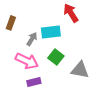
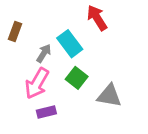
cyan rectangle: (51, 32) -> (70, 44), turned 60
pink arrow: (27, 61) -> (37, 83), turned 95

